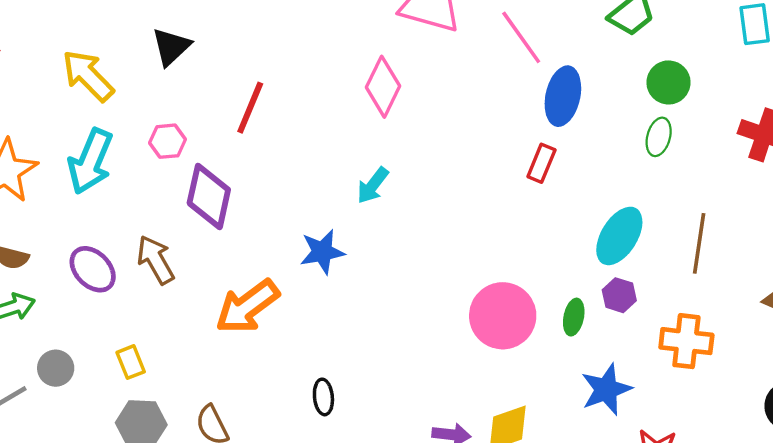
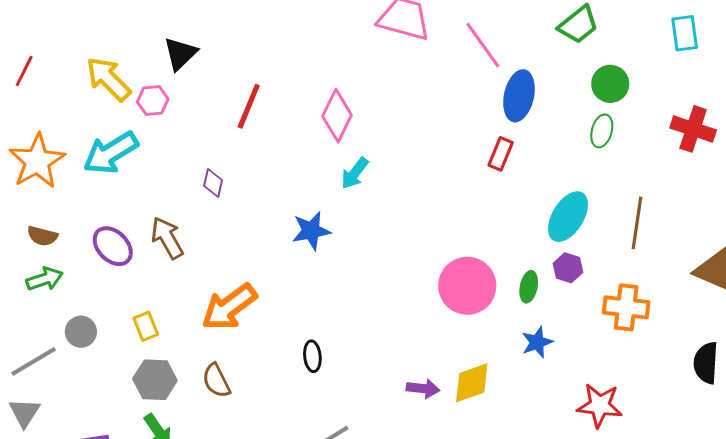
pink diamond: (383, 87) -> (337, 116), moved
pink hexagon: (167, 141) -> (153, 101), moved
cyan arrow: (90, 161) -> (111, 153), turned 36
purple diamond: (209, 196) -> (213, 183), size x0.5
orange arrow: (247, 307) -> (229, 307), moved
blue star: (606, 389) -> (537, 342), moved, size x0.7

